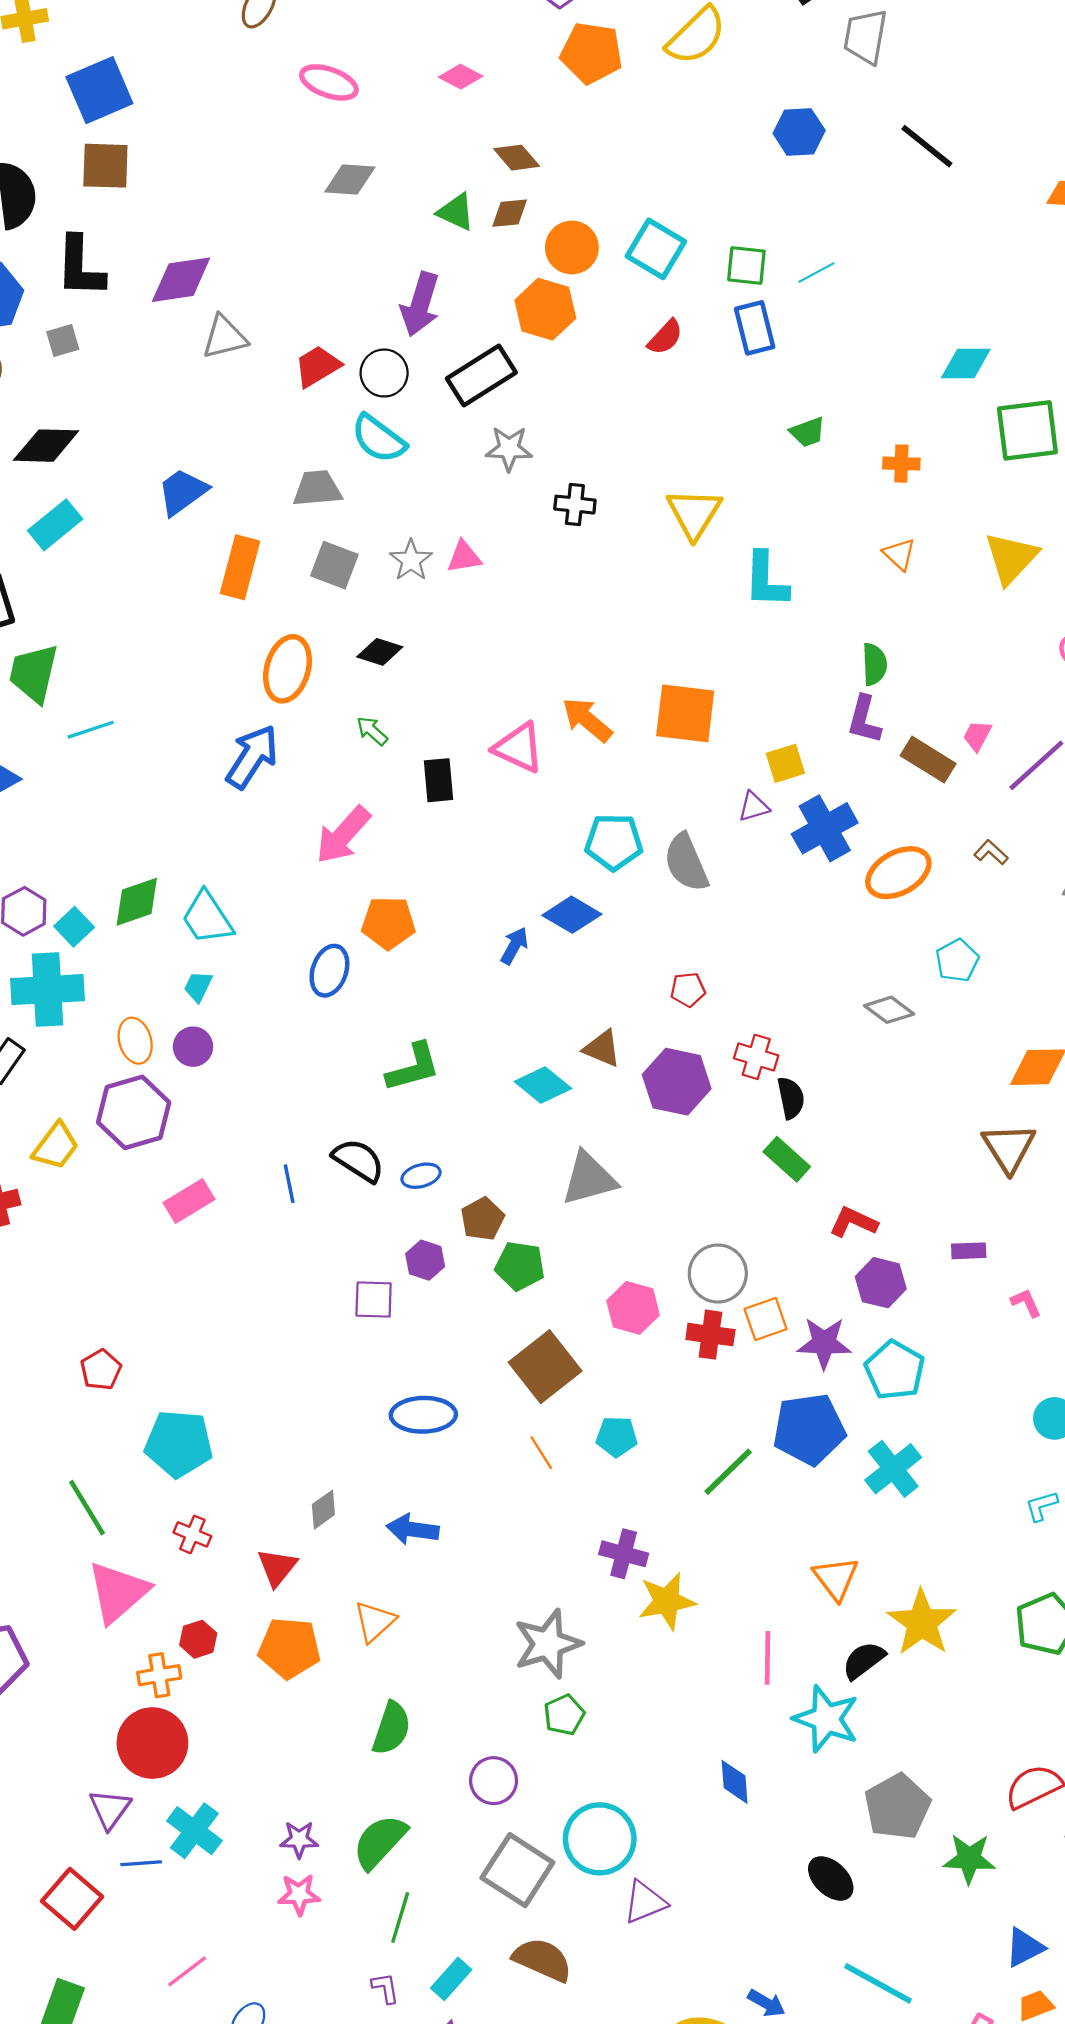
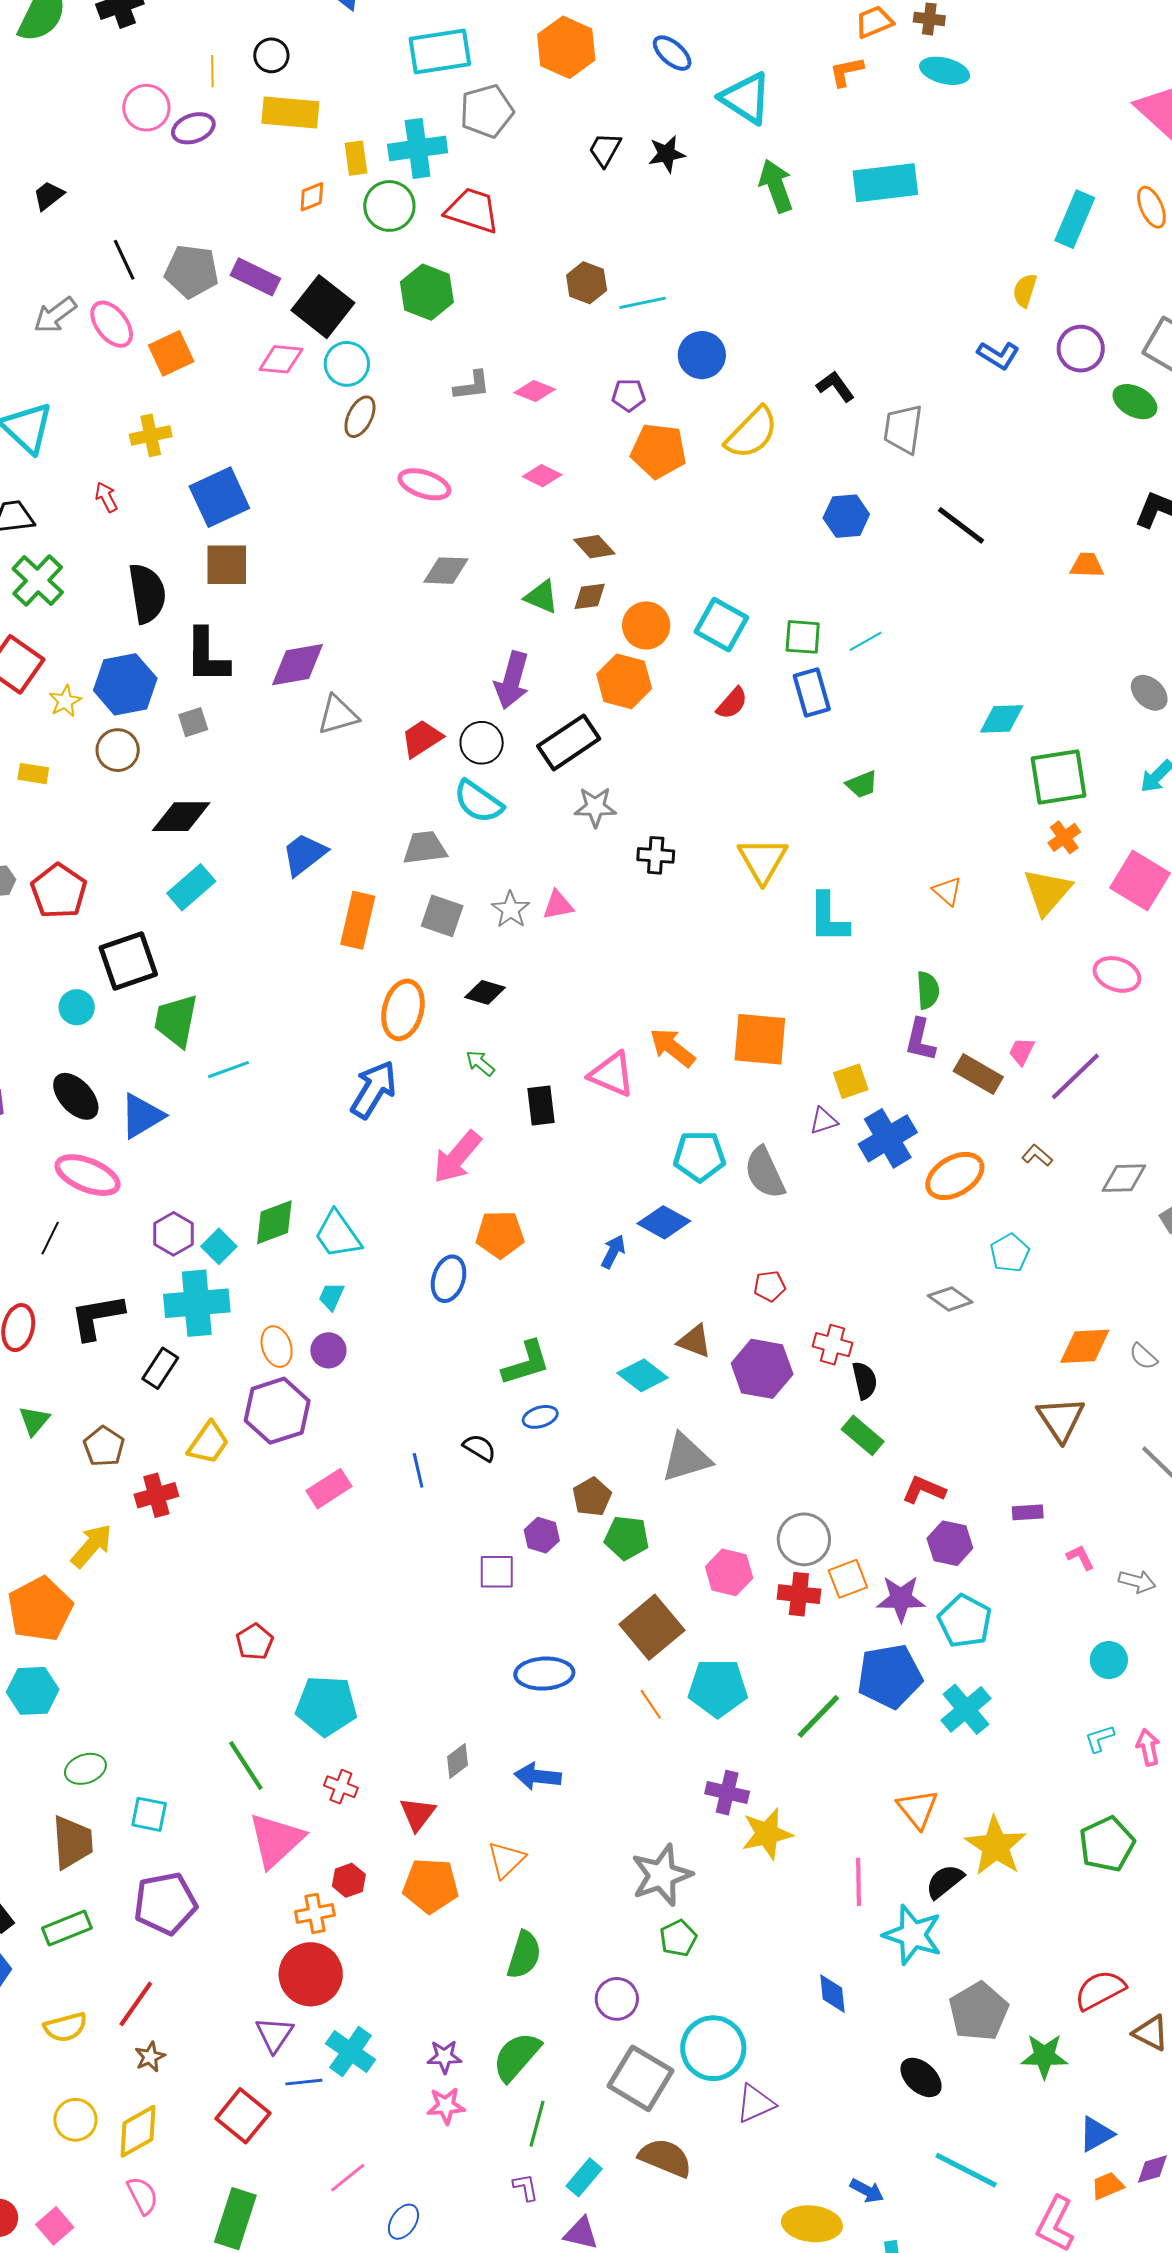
orange cross: (901, 464) -> (1064, 837), moved, turned -36
black semicircle: (358, 1160) -> (479, 1448), size x0.7
blue ellipse: (421, 1176) -> (540, 1417), moved
cyan pentagon: (617, 1437) -> (718, 1688), size x1.6

